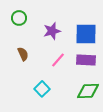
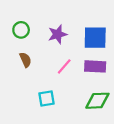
green circle: (19, 18) -> (21, 30), moved
cyan square: (42, 89) -> (46, 99), turned 35

